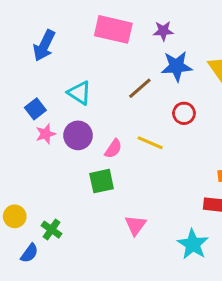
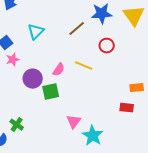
cyan triangle: (79, 93) -> (36, 32), turned 42
purple circle: (78, 135) -> (33, 79), moved
cyan star: (193, 244) -> (93, 136), moved

